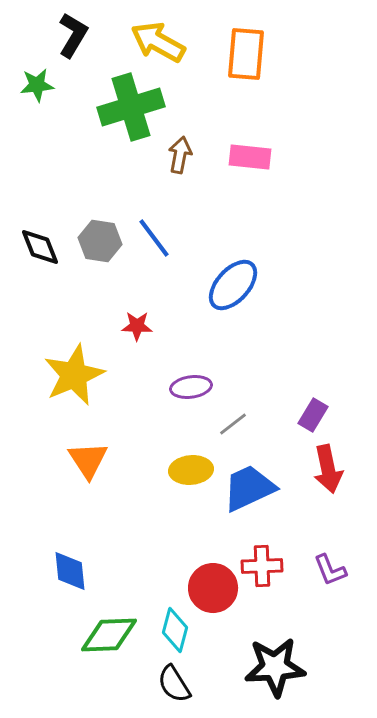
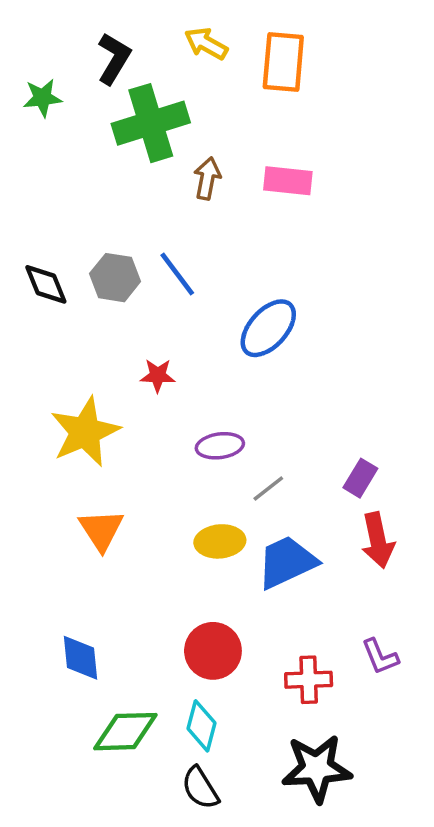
black L-shape: (73, 35) -> (114, 59), moved
yellow arrow: (158, 42) -> (206, 44), moved, size x0.7
red cross: (262, 566) -> (309, 680), moved
red circle: (213, 588) -> (213, 651), moved

